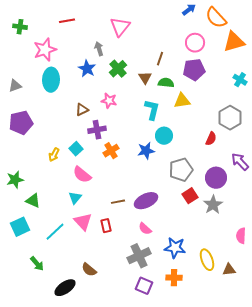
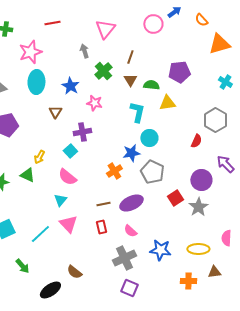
orange semicircle: (216, 18) -> (201, 20), size x0.6
pink circle: (195, 43) -> (153, 24), moved
brown line: (160, 59) -> (130, 57), moved
blue star: (87, 69) -> (70, 86), moved
brown triangle: (82, 110) -> (55, 112), moved, turned -32
cyan square: (76, 149) -> (70, 151), moved
orange cross: (111, 151) -> (114, 171), moved
gray pentagon: (181, 170) -> (152, 172), moved, turned -30
green triangle: (33, 201) -> (27, 175), moved
red rectangle: (106, 226) -> (101, 227), moved
yellow ellipse: (207, 260) -> (198, 249), moved, turned -70
orange cross: (174, 278) -> (188, 281), moved

